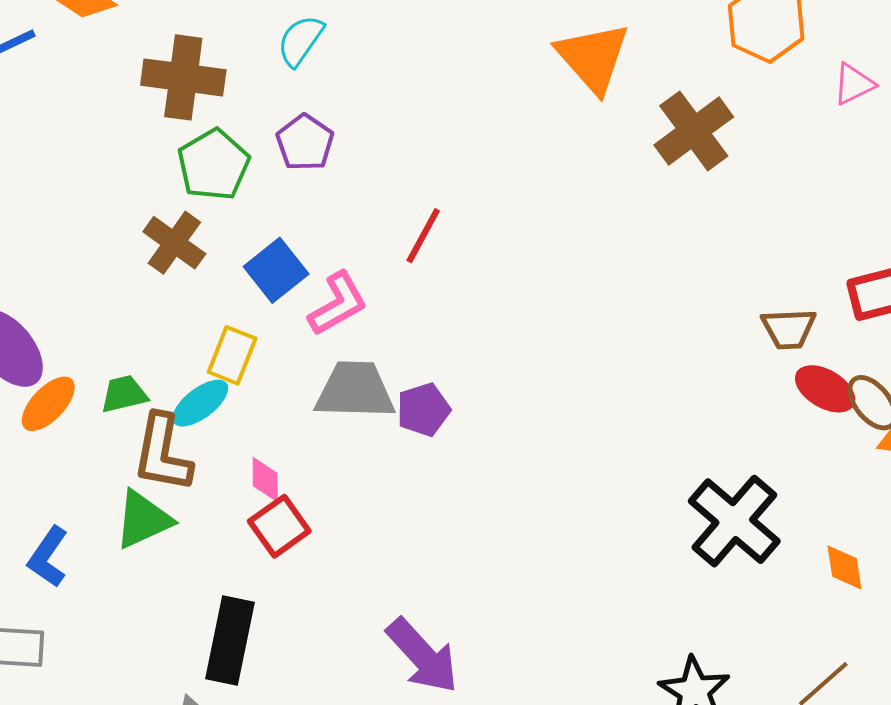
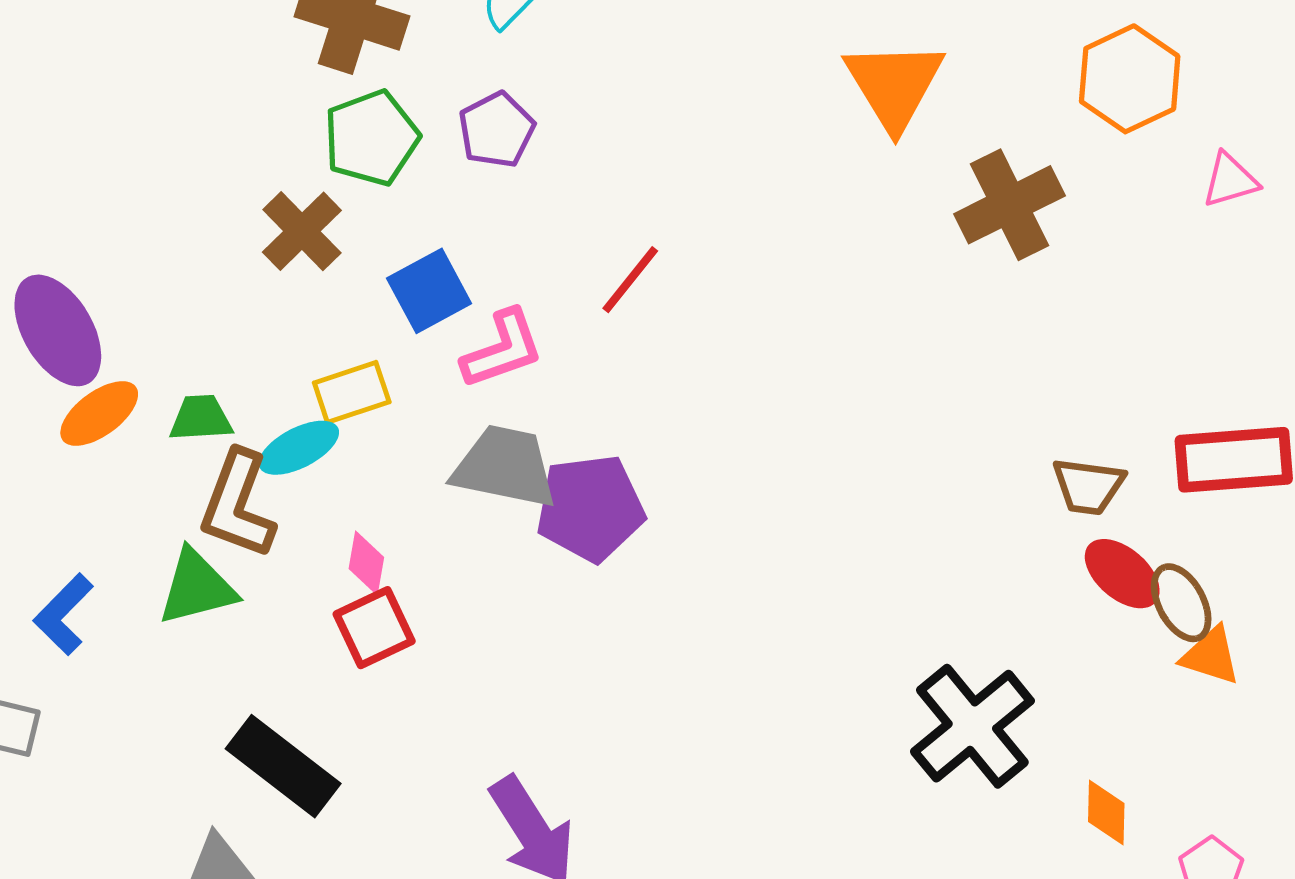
yellow rectangle: (232, 355) -> (352, 392), turned 40
purple pentagon: (423, 410) -> (590, 508), size x1.5
black rectangle: (230, 640) -> (283, 766), turned -74

